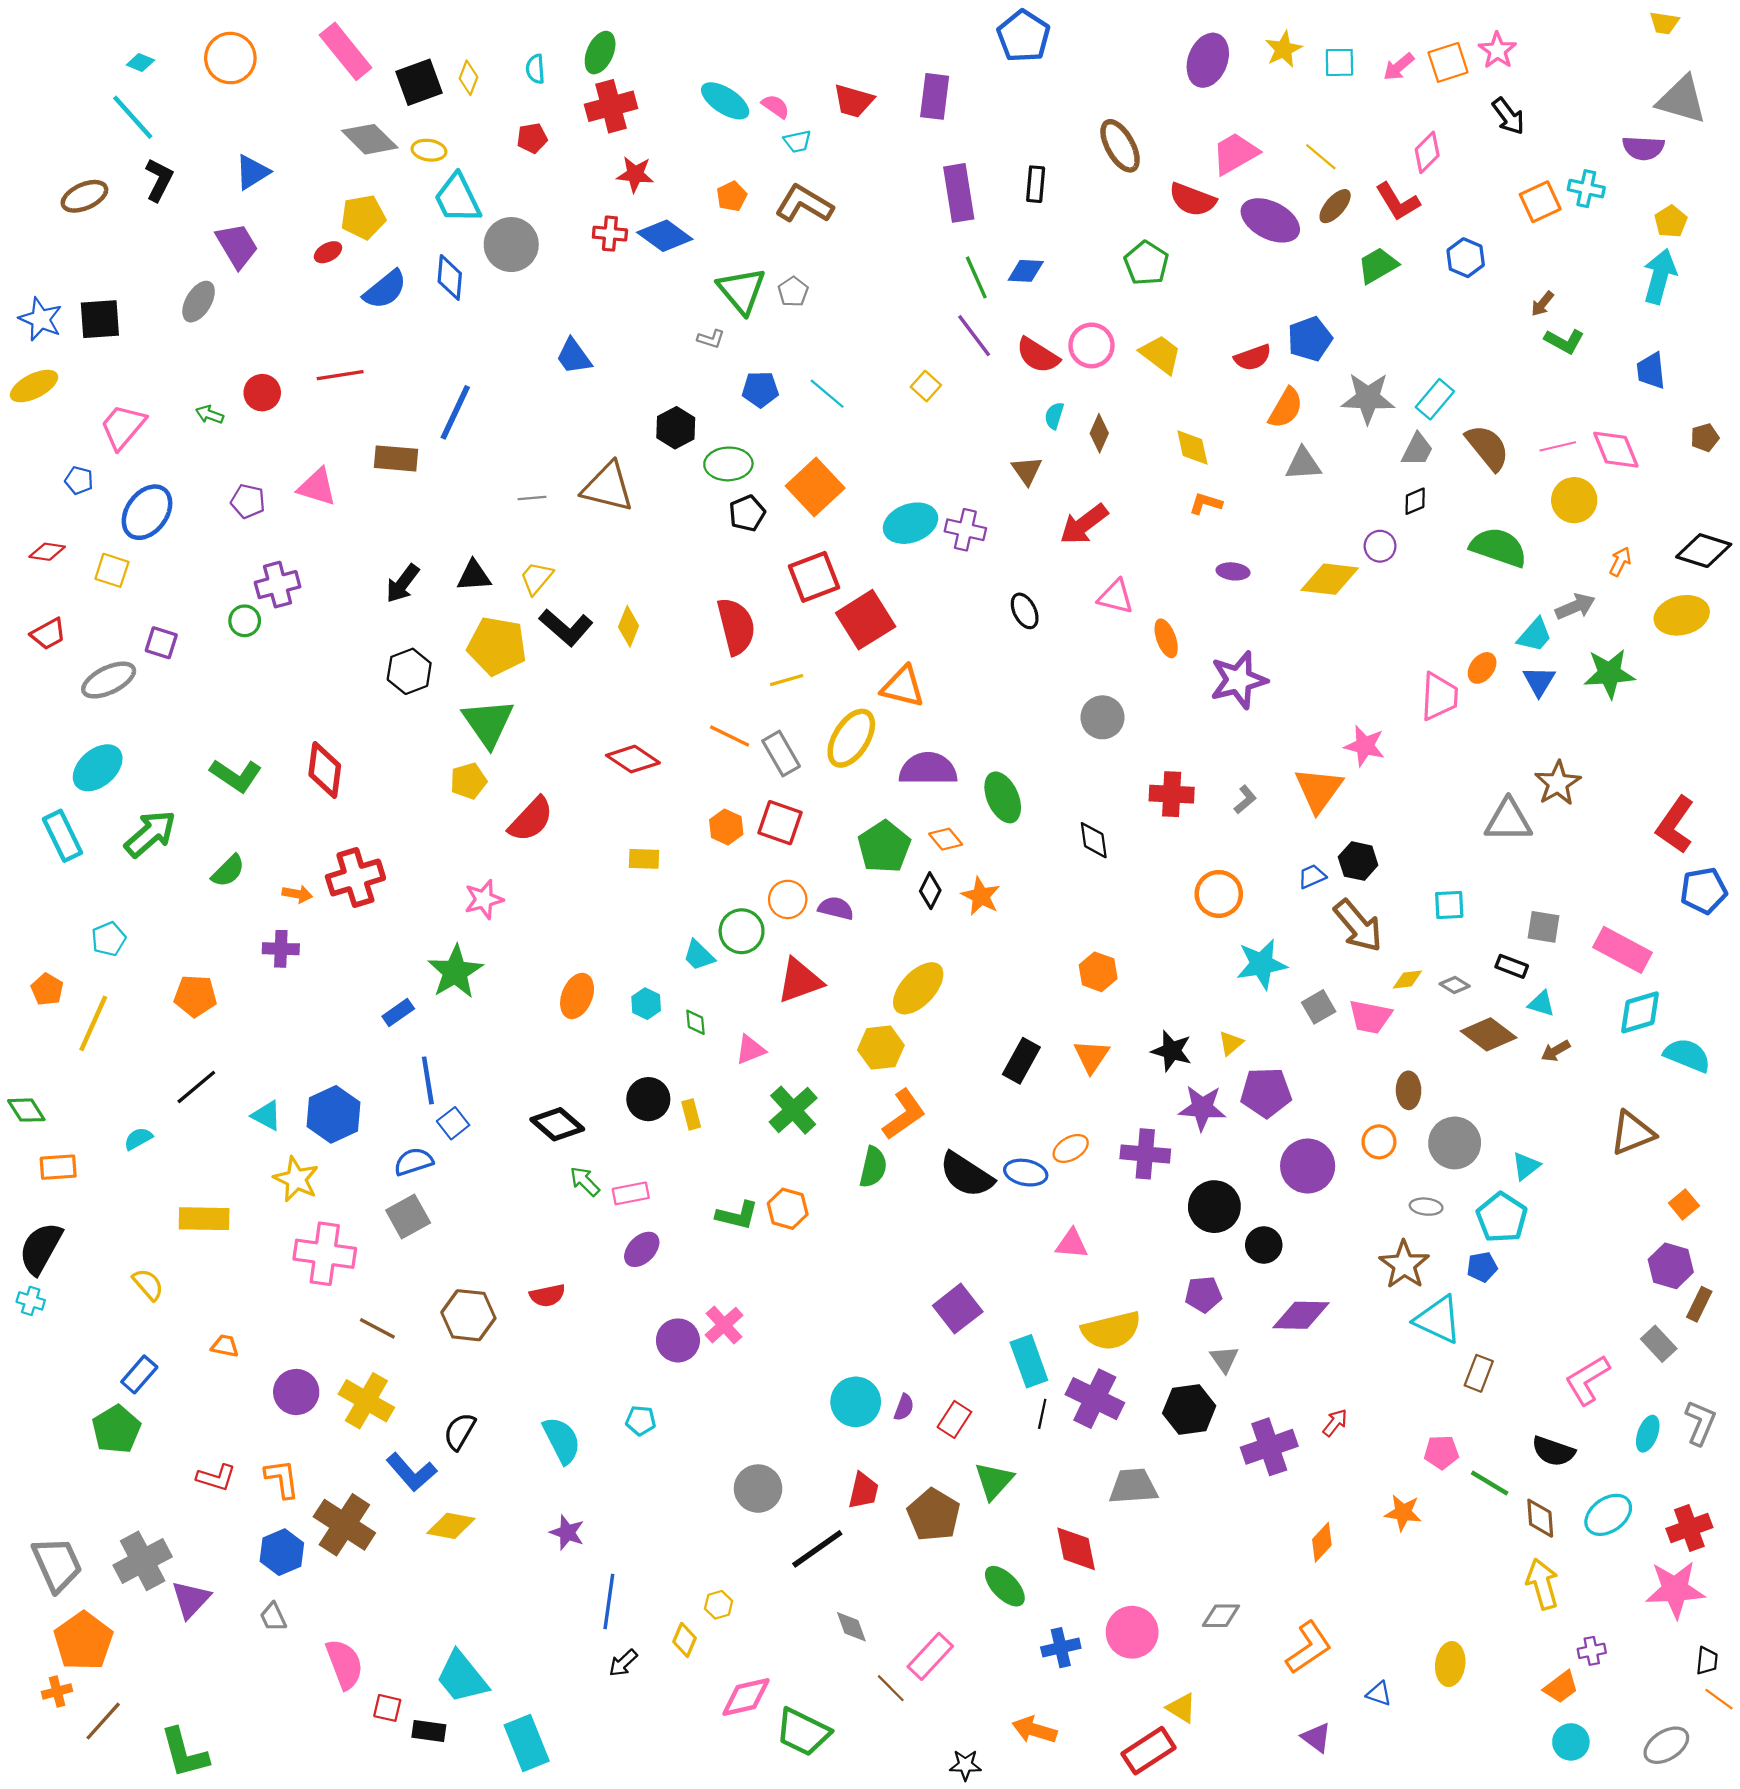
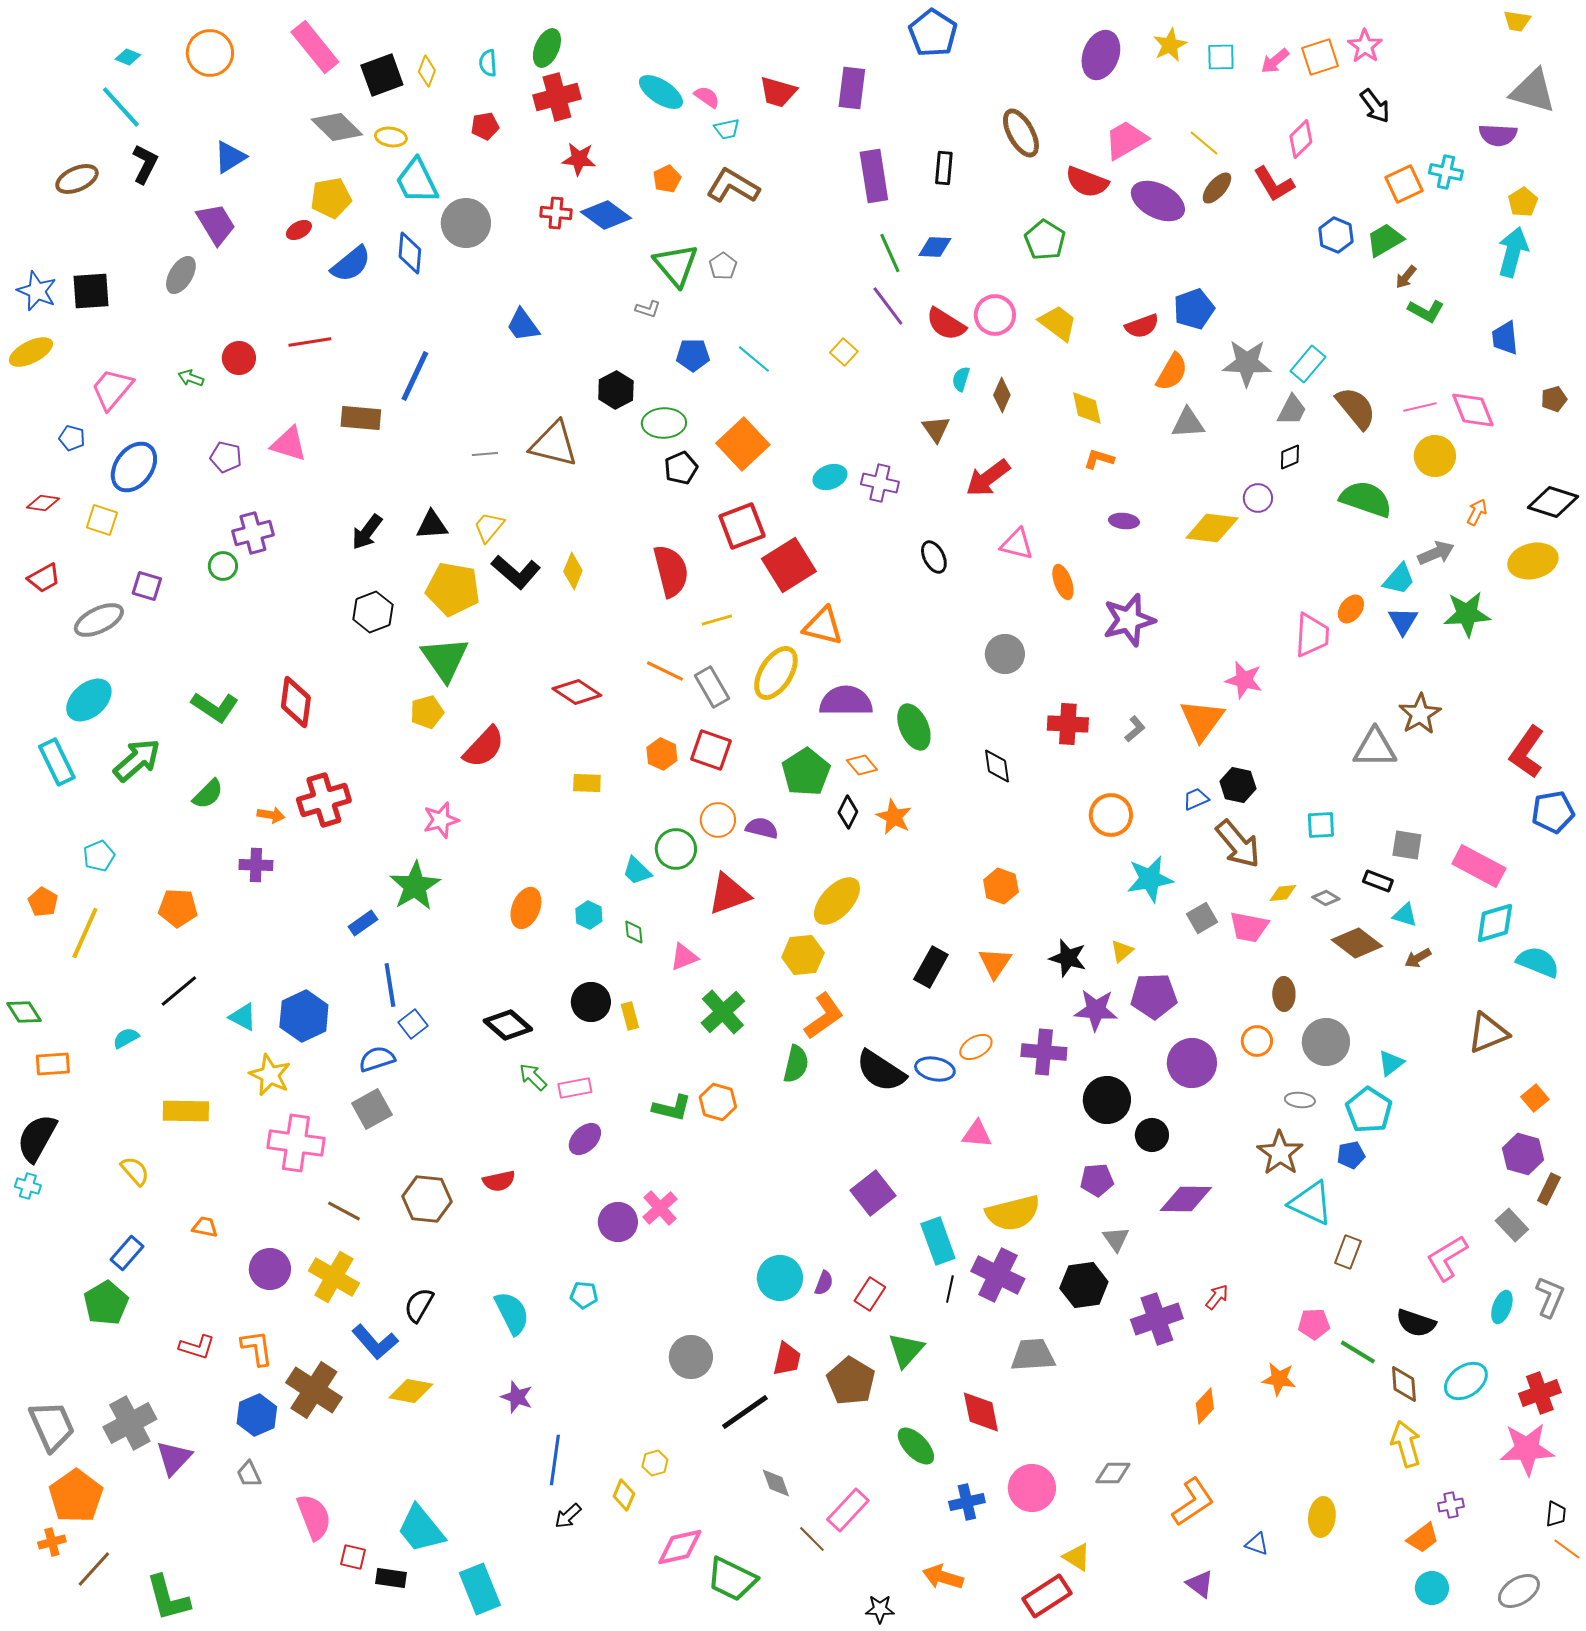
green trapezoid: (1378, 265) -> (1385, 240), moved
cyan ellipse: (911, 523) -> (830, 477), size x0.7

